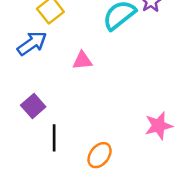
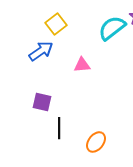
purple square: (33, 106) -> (42, 102), turned -36

